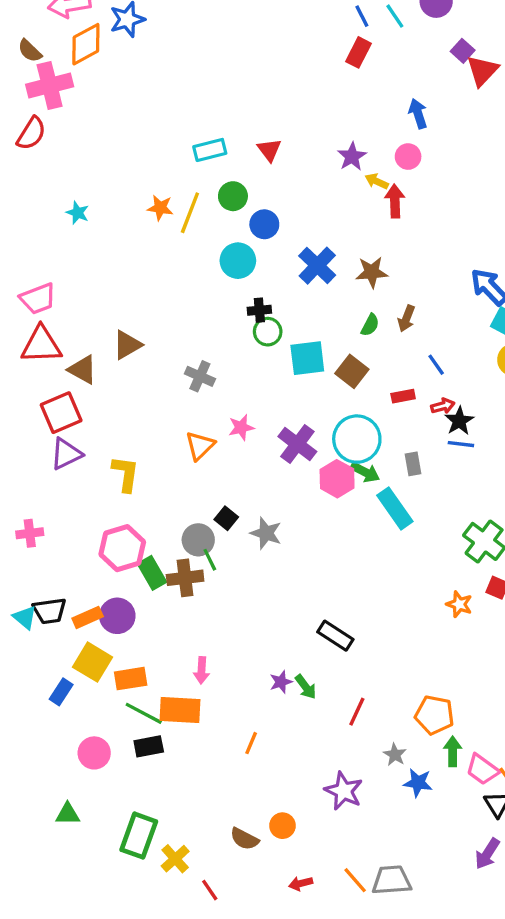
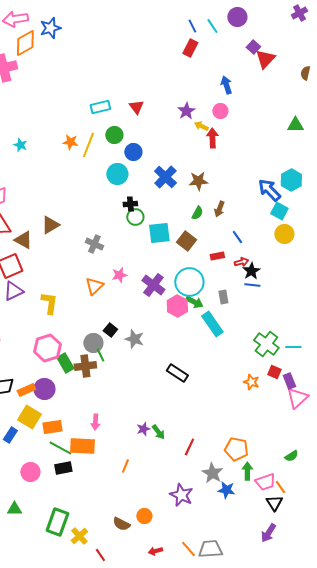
black rectangle: (335, 636) -> (177, 373), moved
gray star: (395, 755) -> (212, 473), size x1.5
pink trapezoid: (482, 769) -> (265, 482), turned -55

